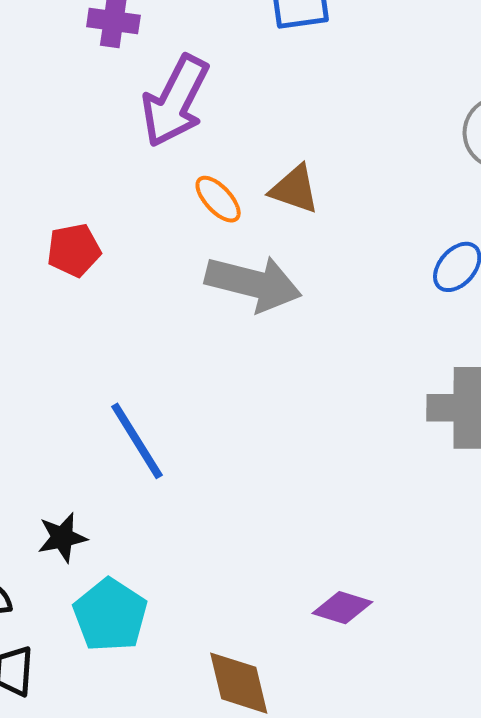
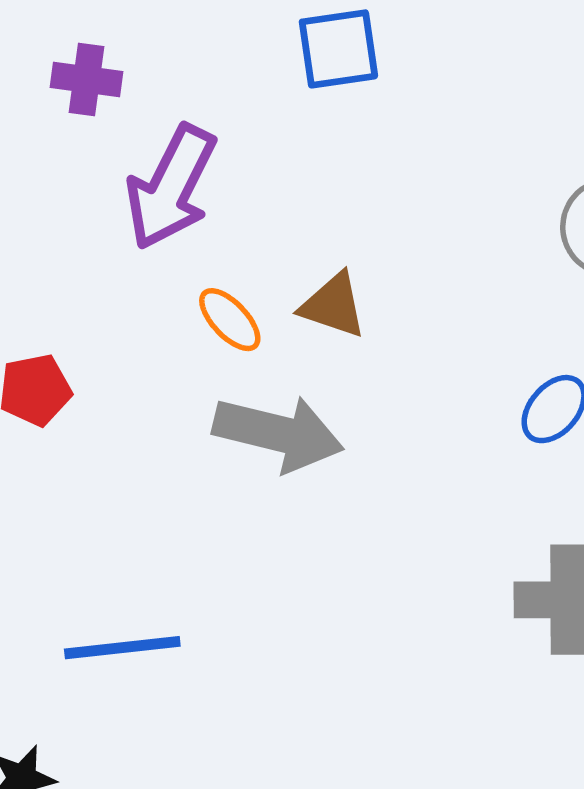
blue line: (137, 441) -> (122, 648), turned -64

